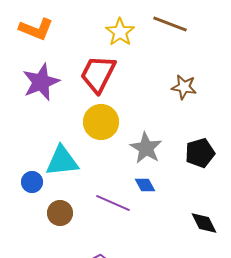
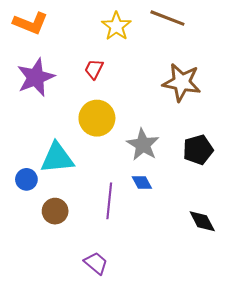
red trapezoid: (98, 74) -> (94, 69), size x0.5
brown star: (184, 87) -> (182, 82), size x1.5
purple line: (113, 203) -> (109, 201), turned 72

